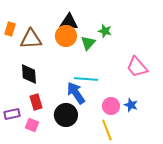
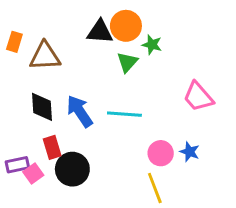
orange circle: (66, 36) -> (126, 26), moved
blue arrow: (76, 93) -> (80, 111), moved
black circle: (66, 115) -> (72, 169), moved
pink square: (32, 125) -> (33, 173), moved, turned 32

